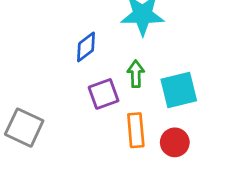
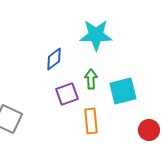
red circle: (175, 142) -> (149, 130), moved

